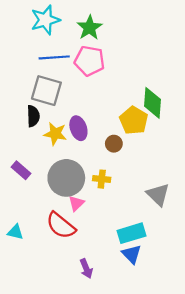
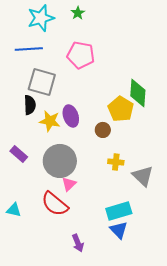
green star: (90, 28) -> (78, 13), moved, size x0.6
blue line: (54, 57) -> (29, 49), moved
yellow cross: (102, 179) -> (116, 162), moved

